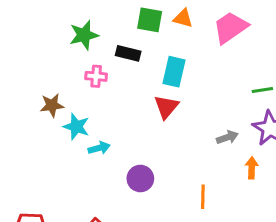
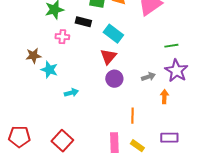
cyan rectangle: (174, 72) -> (113, 34), turned -66
cyan arrow: (99, 148) -> (71, 93), moved
purple circle: (140, 178) -> (114, 79), moved

